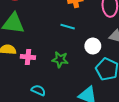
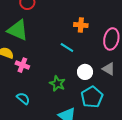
green star: (60, 59) -> (57, 84), moved

